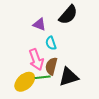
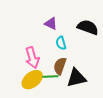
black semicircle: (68, 15) -> (88, 27), moved, turned -115
pink arrow: (36, 59) -> (32, 58), moved

